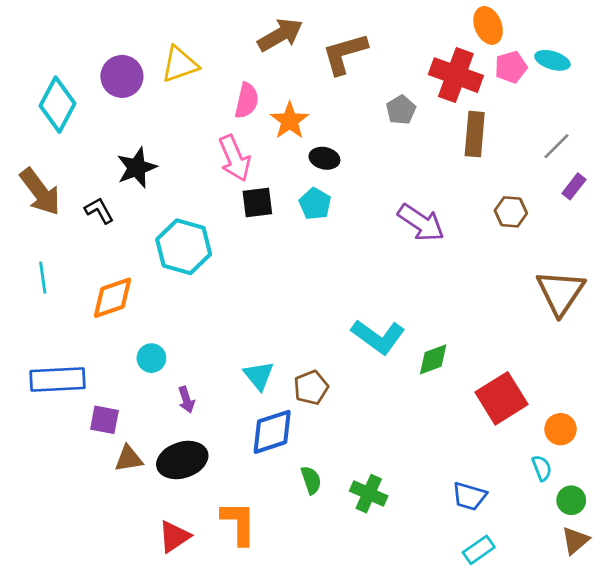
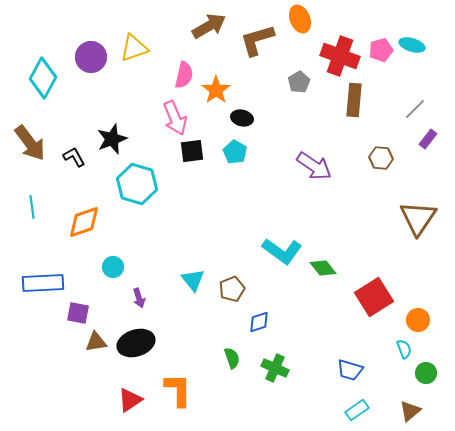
orange ellipse: (488, 25) -> (300, 19), moved
black star: (137, 168) -> (112, 139), moved
green diamond: (433, 359) -> (323, 268), turned 72
blue diamond: (272, 432) -> (259, 322), moved, size x0.6
brown triangle: (575, 540) -> (410, 411), moved

